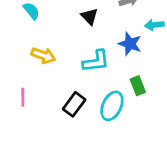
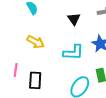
black rectangle: (74, 104) -> (35, 80), moved, turned -42

